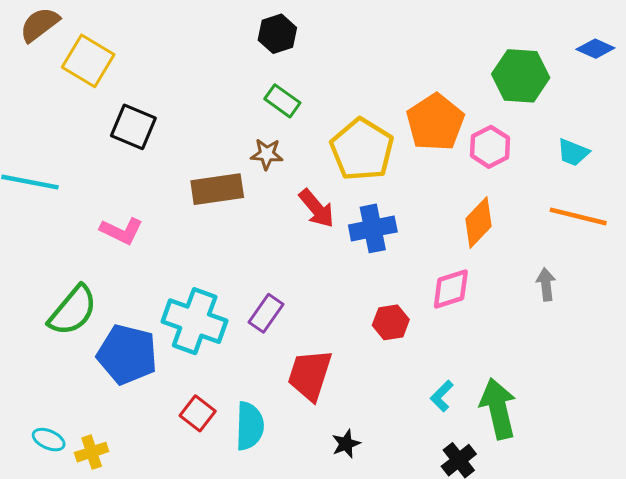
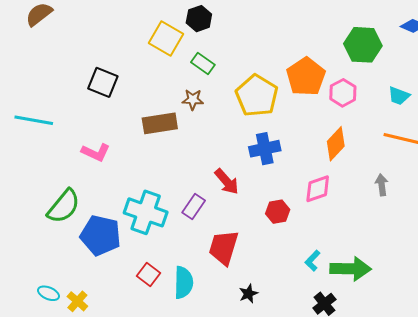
yellow square: (88, 61) -> (166, 38), moved
red arrow: (317, 208) -> (227, 182), moved
green arrow: (498, 409) -> (351, 269), turned 105
yellow cross: (92, 452) -> (77, 301), turned -30

